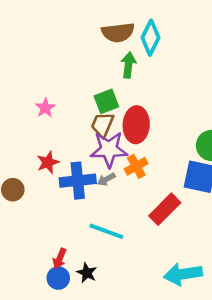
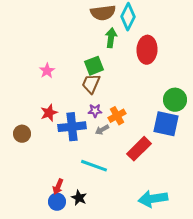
red ellipse: (136, 125) -> (147, 50), moved
purple star: (109, 149) -> (95, 111), moved, size x0.5
gray arrow: (106, 179) -> (102, 130), moved

